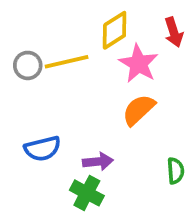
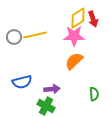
yellow diamond: (115, 30) -> (78, 18), moved
pink star: (139, 64) -> (74, 36), turned -30

